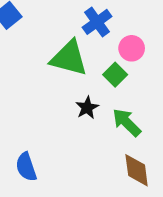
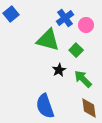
pink circle: (132, 48) -> (86, 25), moved
blue semicircle: (26, 167) -> (45, 106), moved, size x1.4

